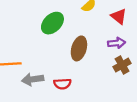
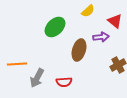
purple arrow: (117, 43) -> (101, 37), moved
gray arrow: (33, 79) -> (37, 78), turned -54

